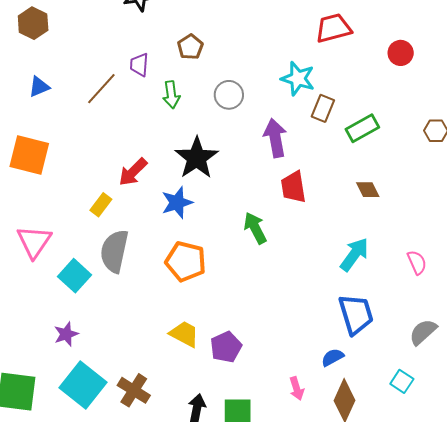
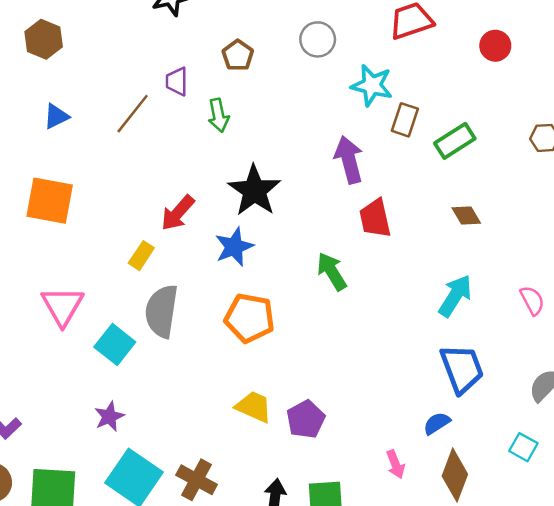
gray circle: (229, 95) -> (318, 39), moved

